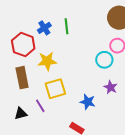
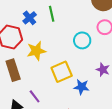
cyan circle: (104, 60) -> (82, 40), moved
yellow square: (55, 89) -> (62, 72), moved

